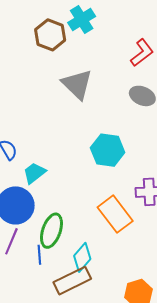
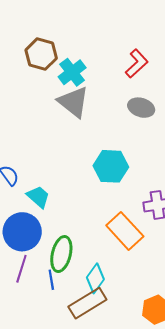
cyan cross: (82, 19) -> (72, 72), moved
cyan trapezoid: (34, 173) -> (38, 197), turned 85

